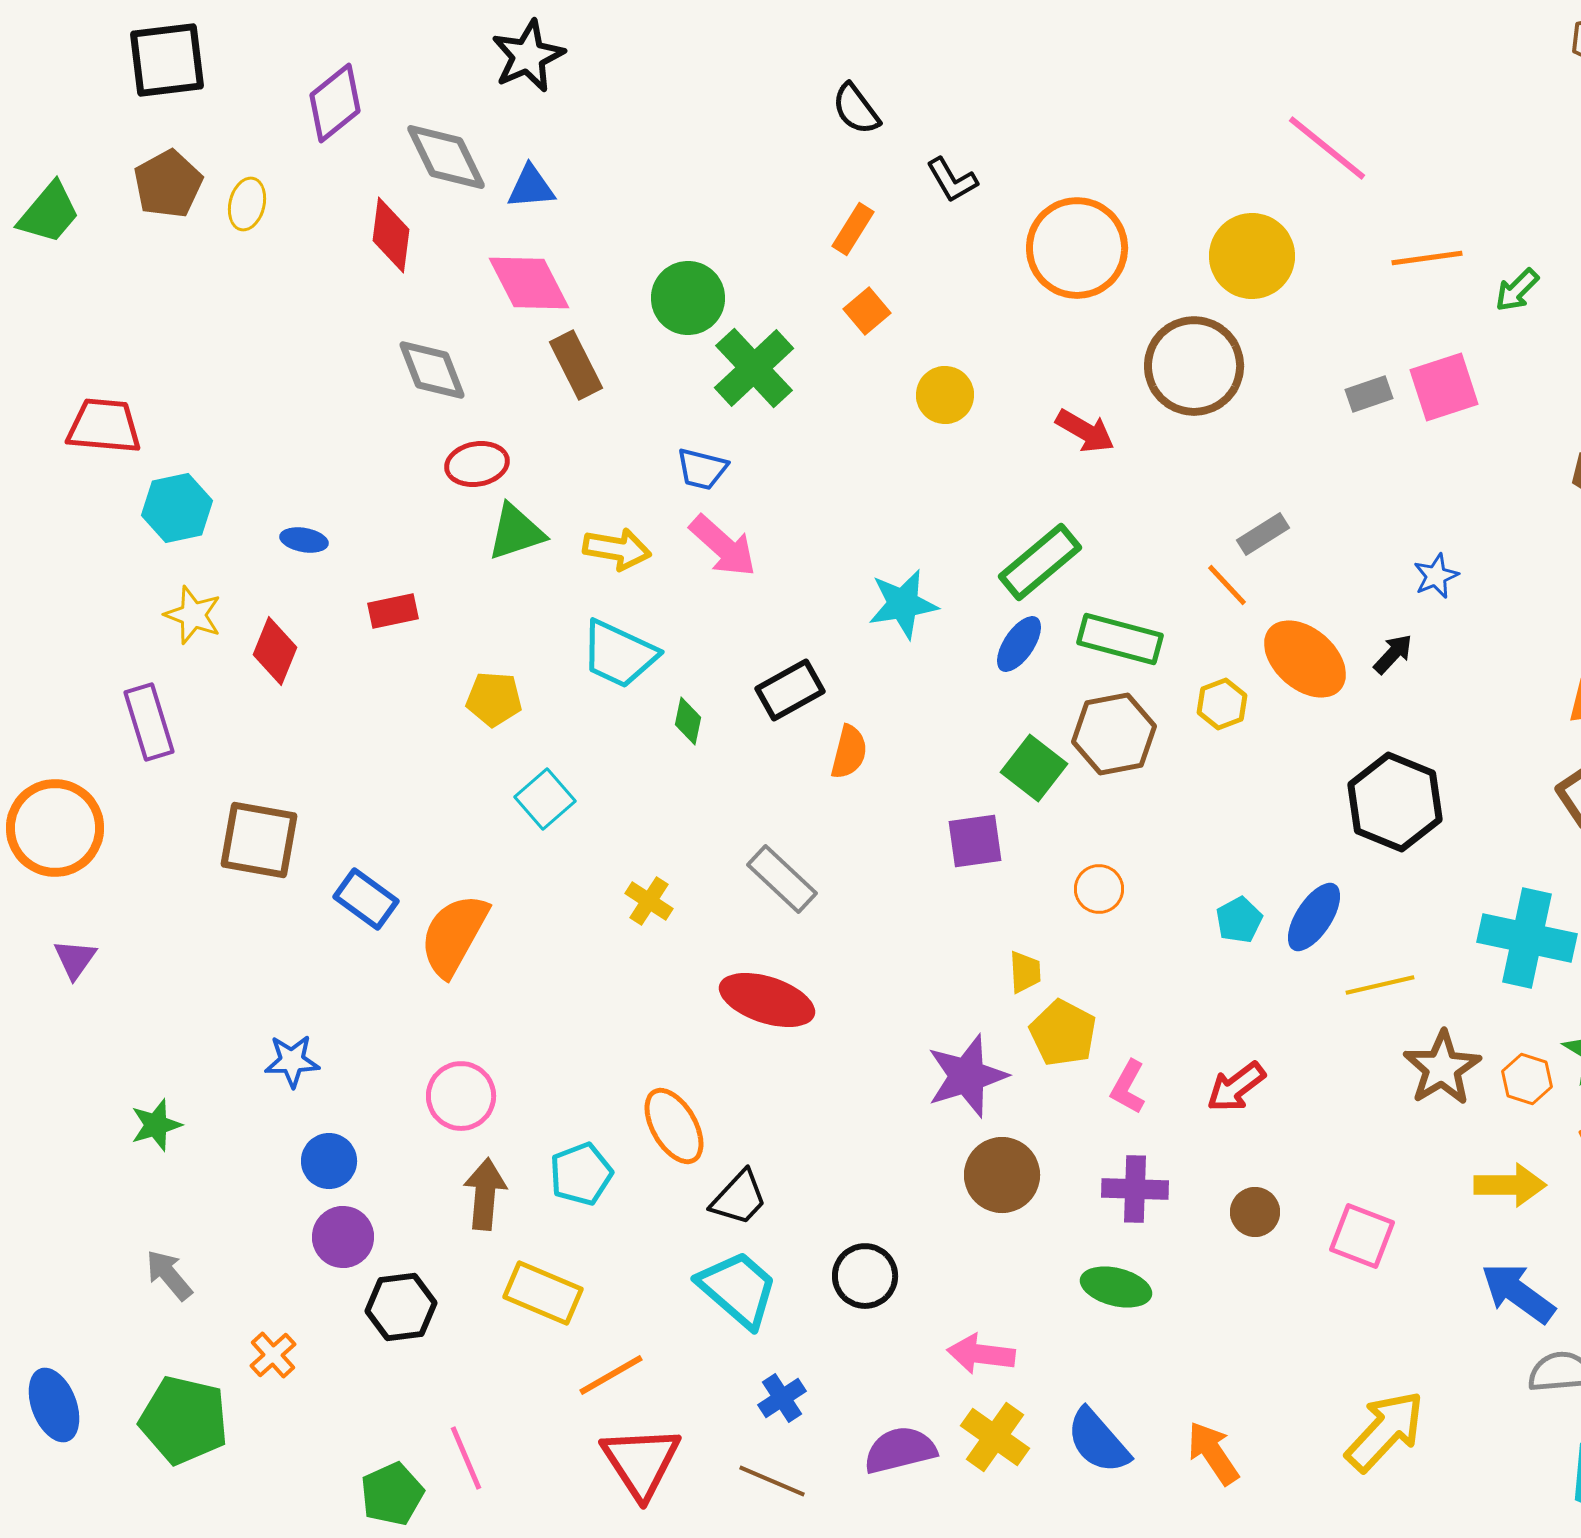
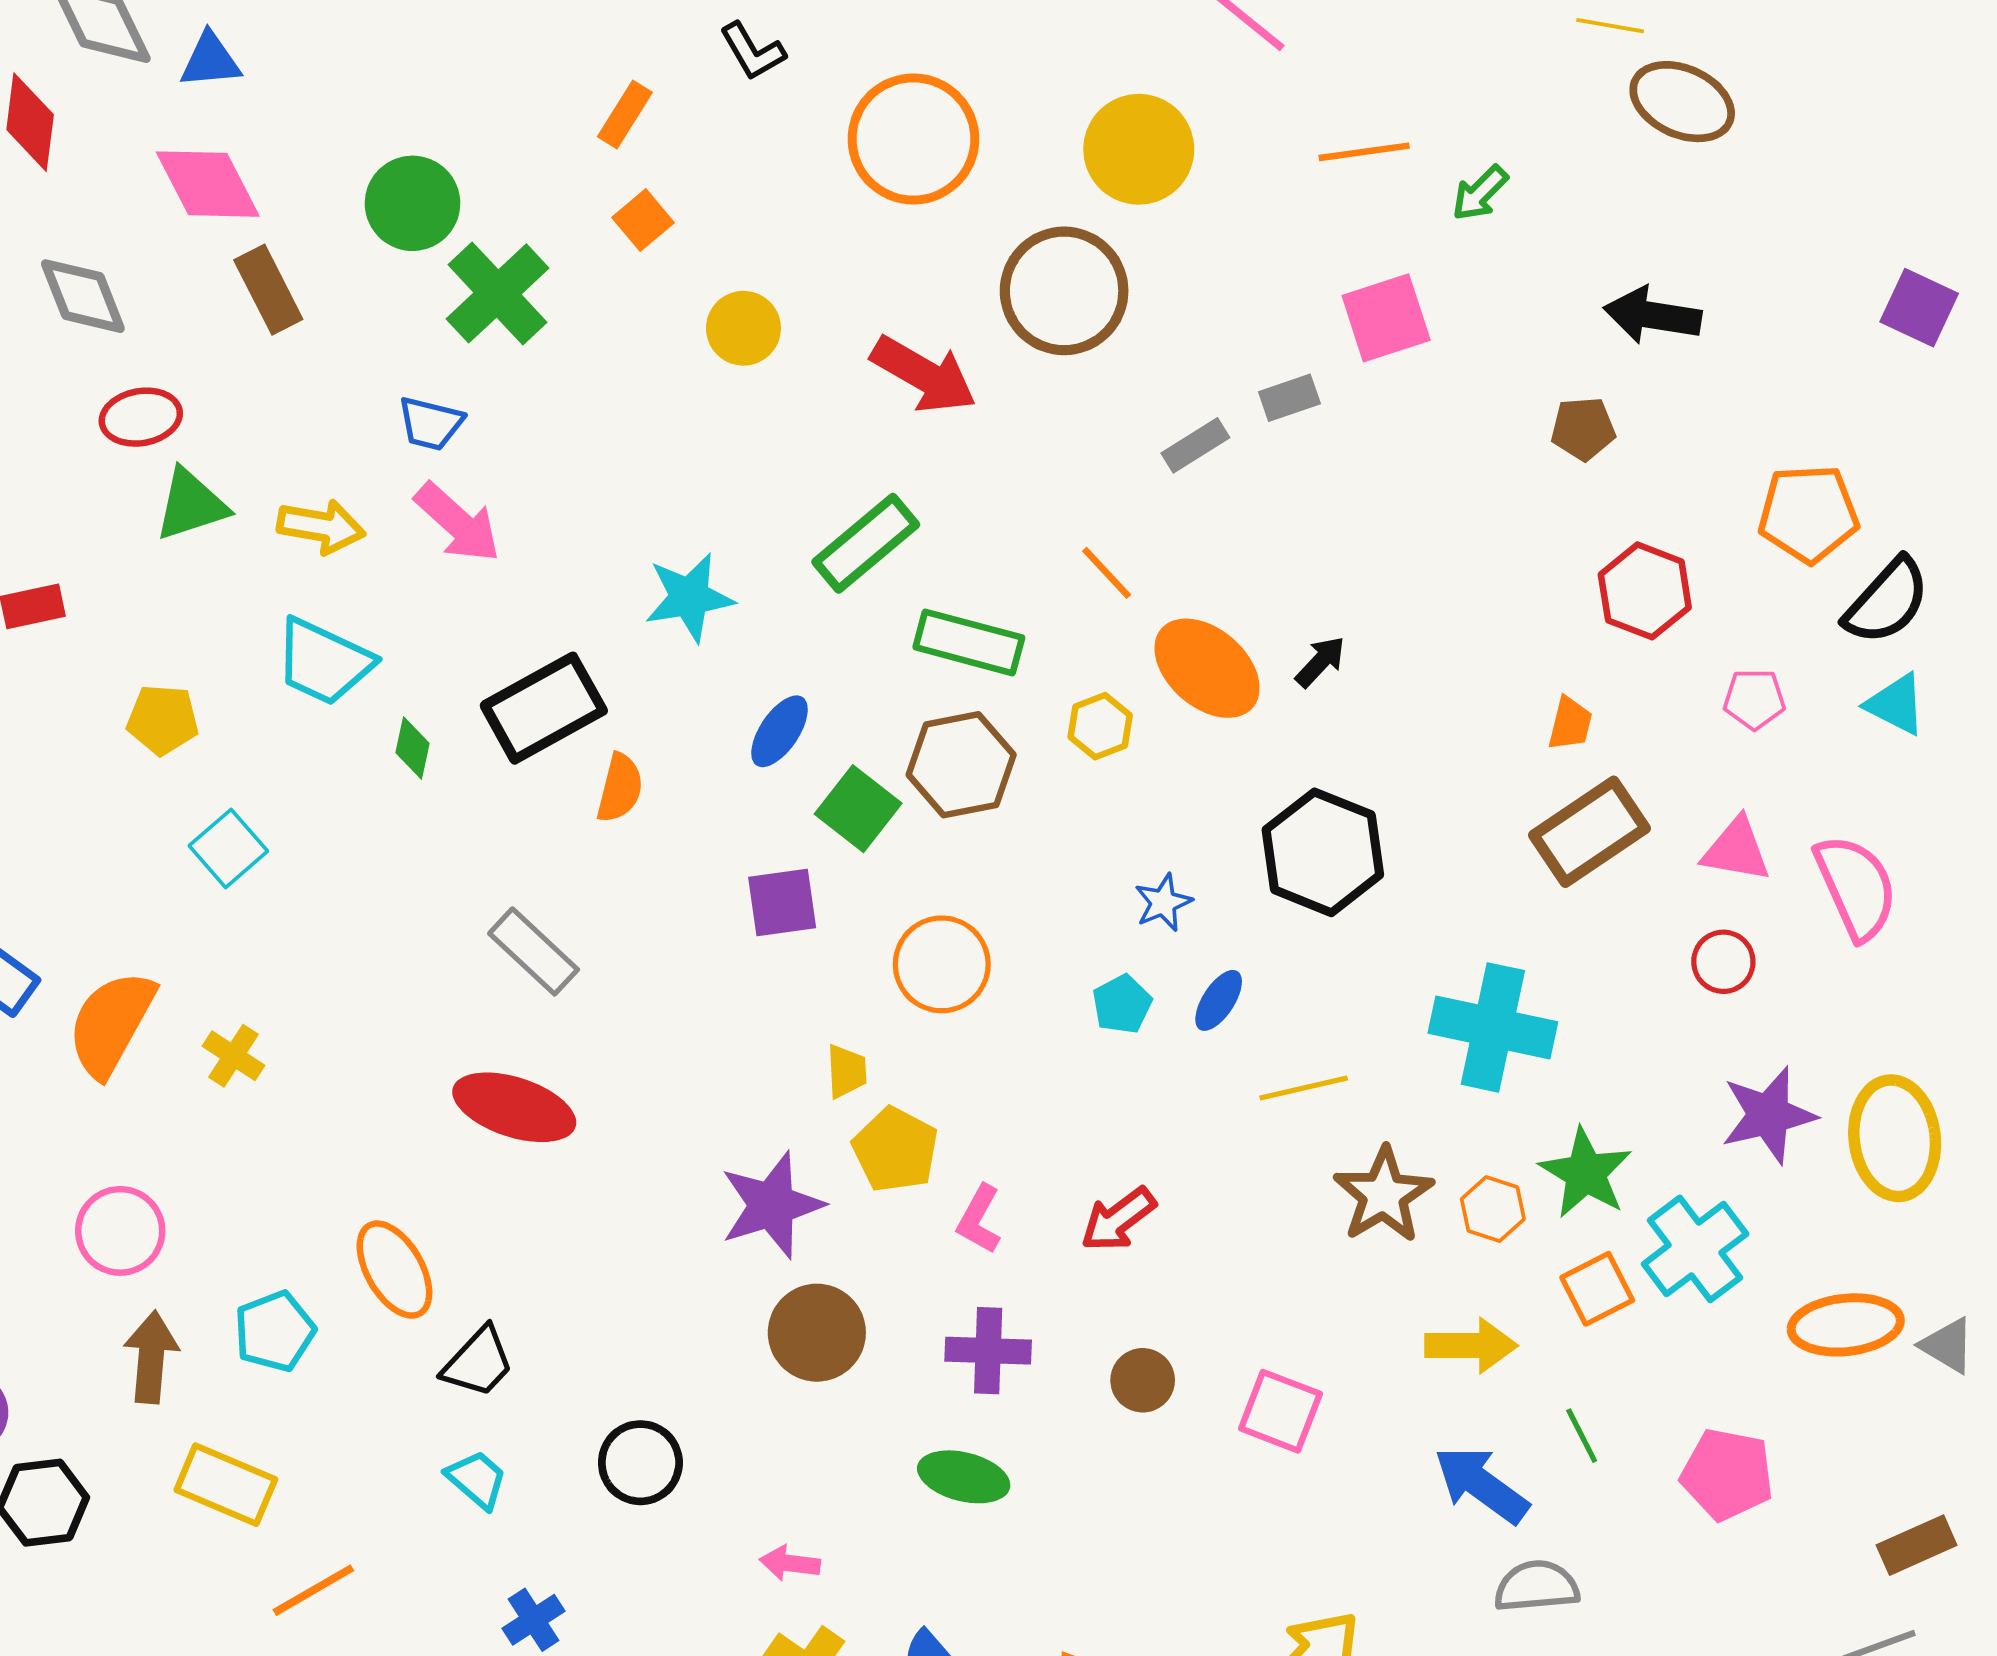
gray rectangle: (1369, 394) -> (1289, 398), moved
red arrow: (1085, 431) -> (924, 375), size x1.4
gray rectangle: (1263, 534) -> (1195, 445), moved
blue star: (1436, 576) -> (1163, 903), moved
blue ellipse: (1019, 644) -> (780, 731), moved
black rectangle: (790, 690) -> (544, 708), size x1.4
orange circle: (1099, 889) -> (942, 964), size x1.5
yellow cross: (649, 901) -> (234, 1056), moved
blue ellipse: (1314, 917) -> (1219, 1000), size x0.7
cyan trapezoid: (738, 1289) -> (477, 1479), size x0.6
pink arrow: (981, 1354) -> (790, 1563), size x0.7

